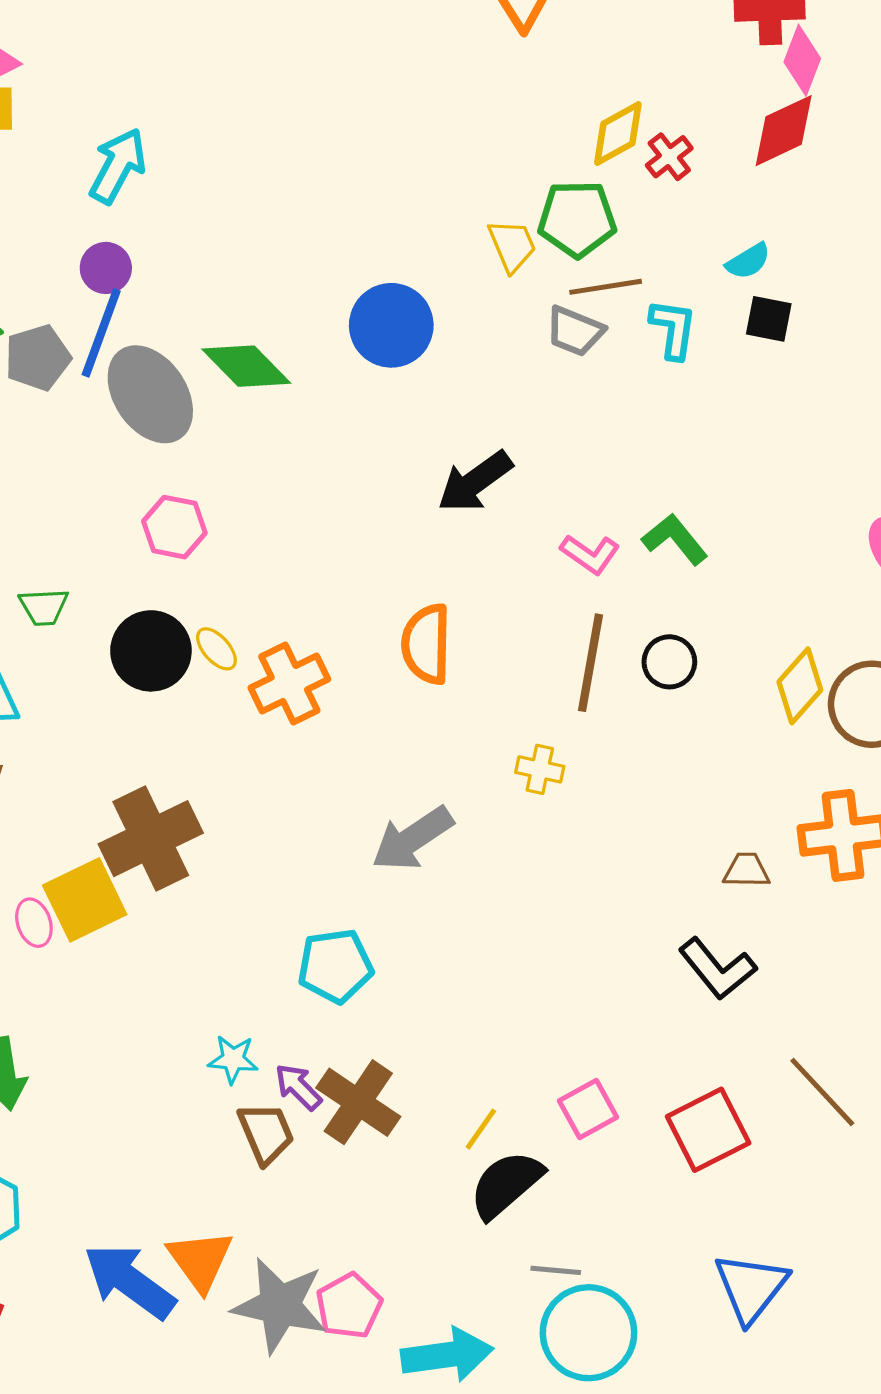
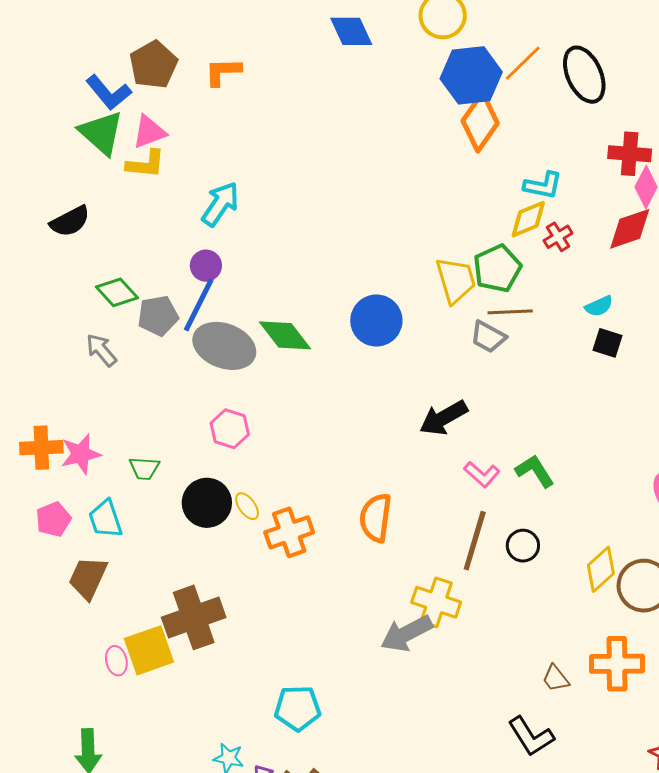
green pentagon: (577, 219) -> (497, 268), turned -30
yellow trapezoid: (512, 246) -> (456, 280), size x1.4
cyan L-shape: (673, 329) -> (543, 185), moved, turned 87
gray ellipse: (150, 394) -> (224, 346), turned -42
black arrow: (475, 482) -> (444, 418), moved
yellow cross: (540, 769) -> (436, 602), size x1.6
gray arrow: (412, 839) -> (407, 634), moved
brown trapezoid: (746, 870) -> (556, 678), turned -136

